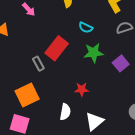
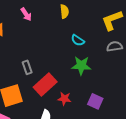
red rectangle: (57, 48) -> (45, 84), moved
purple square: (121, 63) -> (95, 101), moved, turned -35

